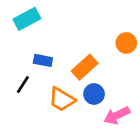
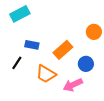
blue circle: (94, 94) -> (86, 64), moved
pink arrow: (117, 116) -> (73, 85), moved

